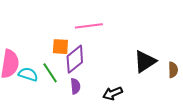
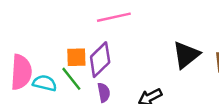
orange square: (60, 47) -> (76, 57), moved

